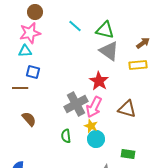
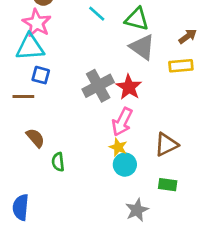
pink star: (30, 33) -> (37, 23), turned -30
cyan triangle: (25, 51) -> (30, 47), size x1.6
gray cross: (76, 104) -> (98, 86), moved
brown triangle: (127, 109) -> (166, 145), moved, turned -42
green semicircle: (66, 136) -> (58, 162), moved

